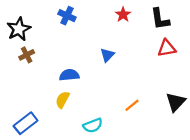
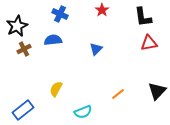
red star: (123, 15) -> (102, 10), moved
blue semicircle: (69, 75) -> (53, 40), moved

